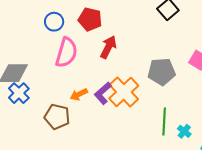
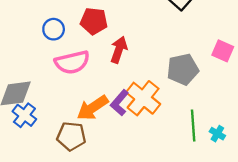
pink semicircle: (66, 53) -> (72, 62), turned 68
orange arrow: (79, 94) -> (93, 108), size x1.6

